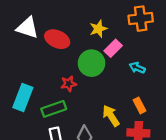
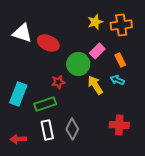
yellow star: (98, 29) -> (95, 22), moved
cyan arrow: (137, 68) -> (117, 80), moved
orange rectangle: (140, 105) -> (120, 60), moved
yellow arrow: (111, 116) -> (95, 85), moved

